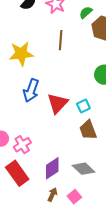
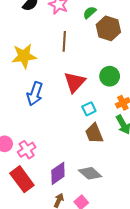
red triangle: (58, 103) -> (75, 82), moved

